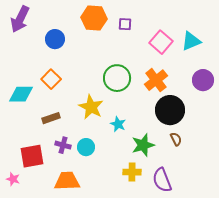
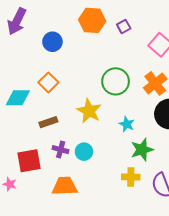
purple square: (125, 24) -> (124, 26), turned -32
cyan star: (118, 124) -> (127, 124), moved

